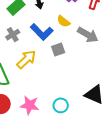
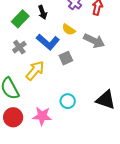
cyan circle: (61, 105) -> (68, 101), moved

